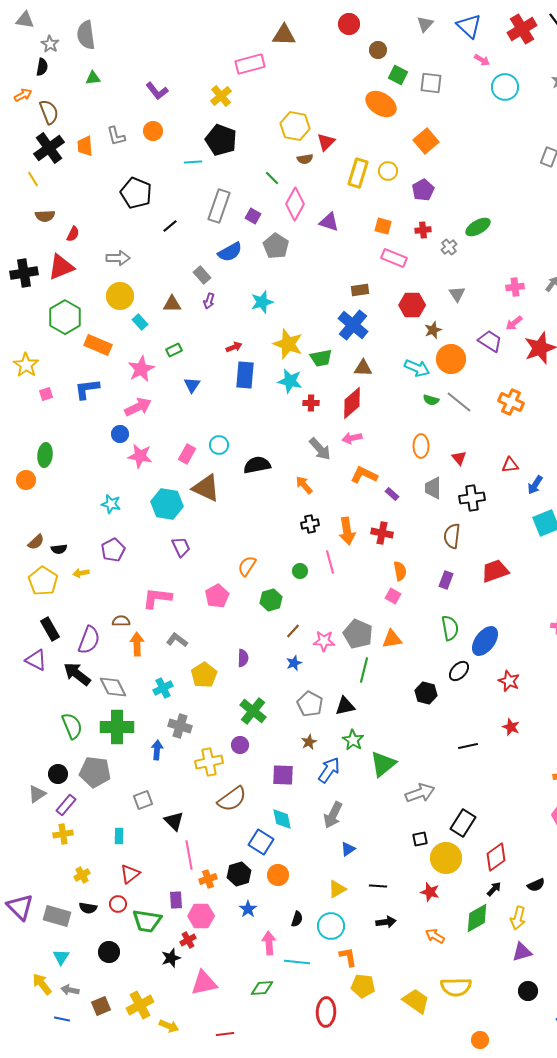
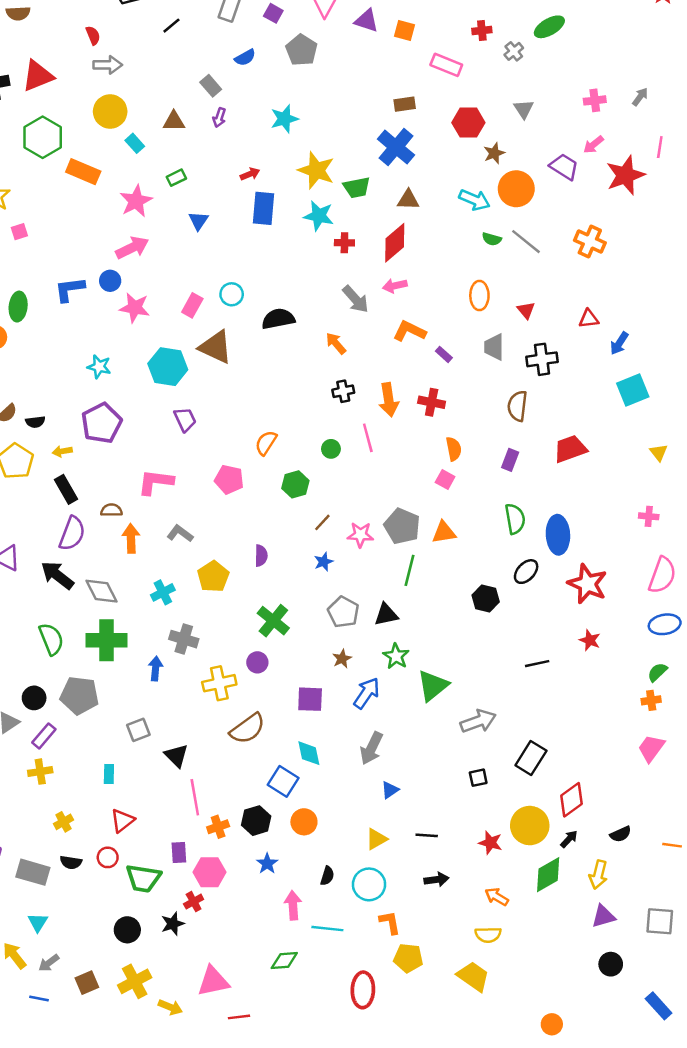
orange square: (383, 226) -> (405, 30), moved
red semicircle: (73, 234) -> (93, 35), moved, turned -49
blue semicircle: (230, 252) -> (245, 57), size x0.7
blue L-shape: (87, 389) -> (70, 289), moved
purple pentagon: (113, 550) -> (102, 423), size x1.4
pink pentagon: (217, 596) -> (229, 480), turned -30
black rectangle: (50, 629) -> (66, 489), moved
blue ellipse: (485, 641) -> (558, 535), turned -40
red star: (509, 681) -> (587, 584), size x1.5
yellow circle: (446, 858) -> (530, 826), moved
black circle: (109, 952) -> (127, 930), moved
pink triangle: (204, 983) -> (213, 981), moved
yellow semicircle: (456, 987) -> (488, 935), moved, size x0.7
gray arrow: (70, 990) -> (49, 963), turned -48

